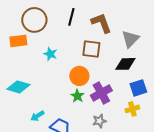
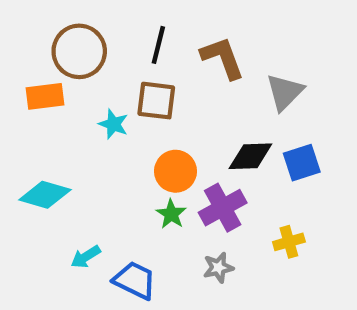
brown square: (91, 49) -> (156, 101), moved
black diamond: (125, 64) -> (250, 156), moved
blue square: (138, 88) -> (302, 163), moved

